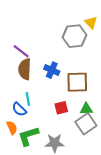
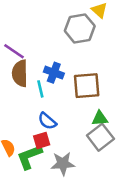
cyan line: (28, 99) -> (40, 89), moved
red square: (61, 108) -> (42, 140), moved
blue semicircle: (19, 109) -> (47, 121), moved

